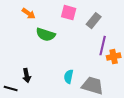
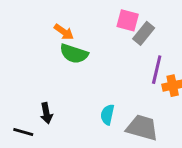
pink square: (69, 13) -> (128, 20), moved
orange arrow: (29, 14) -> (64, 32), moved

